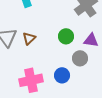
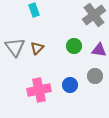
gray circle: (80, 58) -> (95, 76), moved

